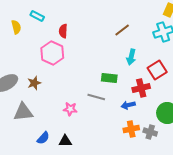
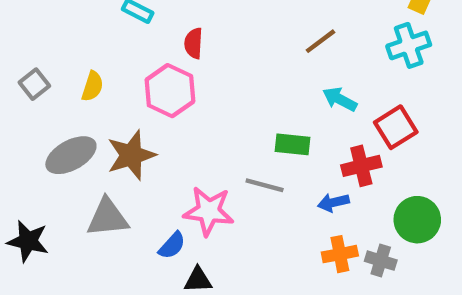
yellow semicircle: (16, 27) -> (92, 86), moved, turned 32
cyan arrow: (131, 57) -> (340, 99), turned 105
brown star: (34, 83) -> (131, 155), size x1.6
pink star: (70, 109) -> (209, 211), size x1.6
blue semicircle: (43, 138) -> (172, 245), moved

